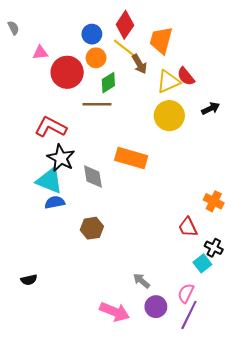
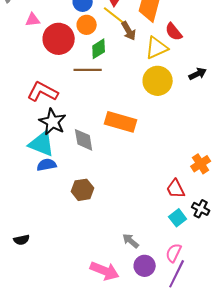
red semicircle: (186, 76) -> (174, 32), moved
orange cross: (214, 201) -> (201, 164), turned 30
cyan square: (202, 263) -> (178, 218), moved

